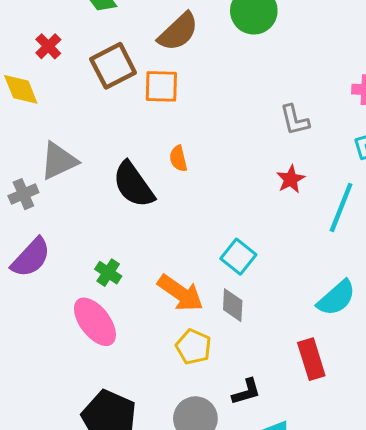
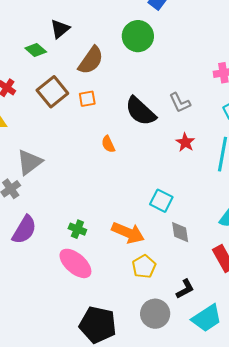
orange square: (161, 86) -> (87, 99), size x0.7
black semicircle: (133, 185) -> (140, 111), moved
gray diamond: (233, 305) -> (180, 232), moved
yellow pentagon: (193, 347) -> (144, 266), turned 30

